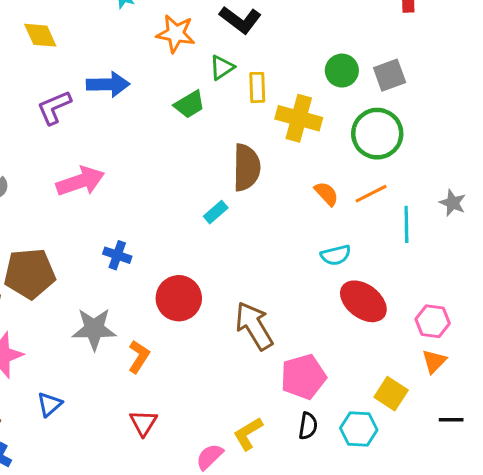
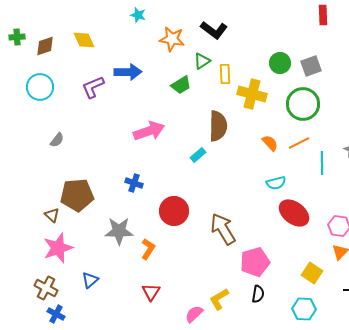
pink arrow: (80, 181) -> (149, 131), moved
cyan hexagon: (359, 429) -> (304, 309), moved

